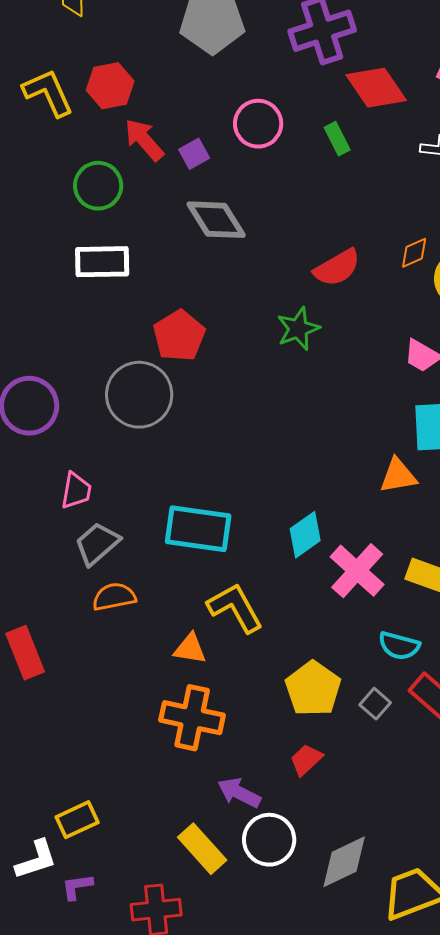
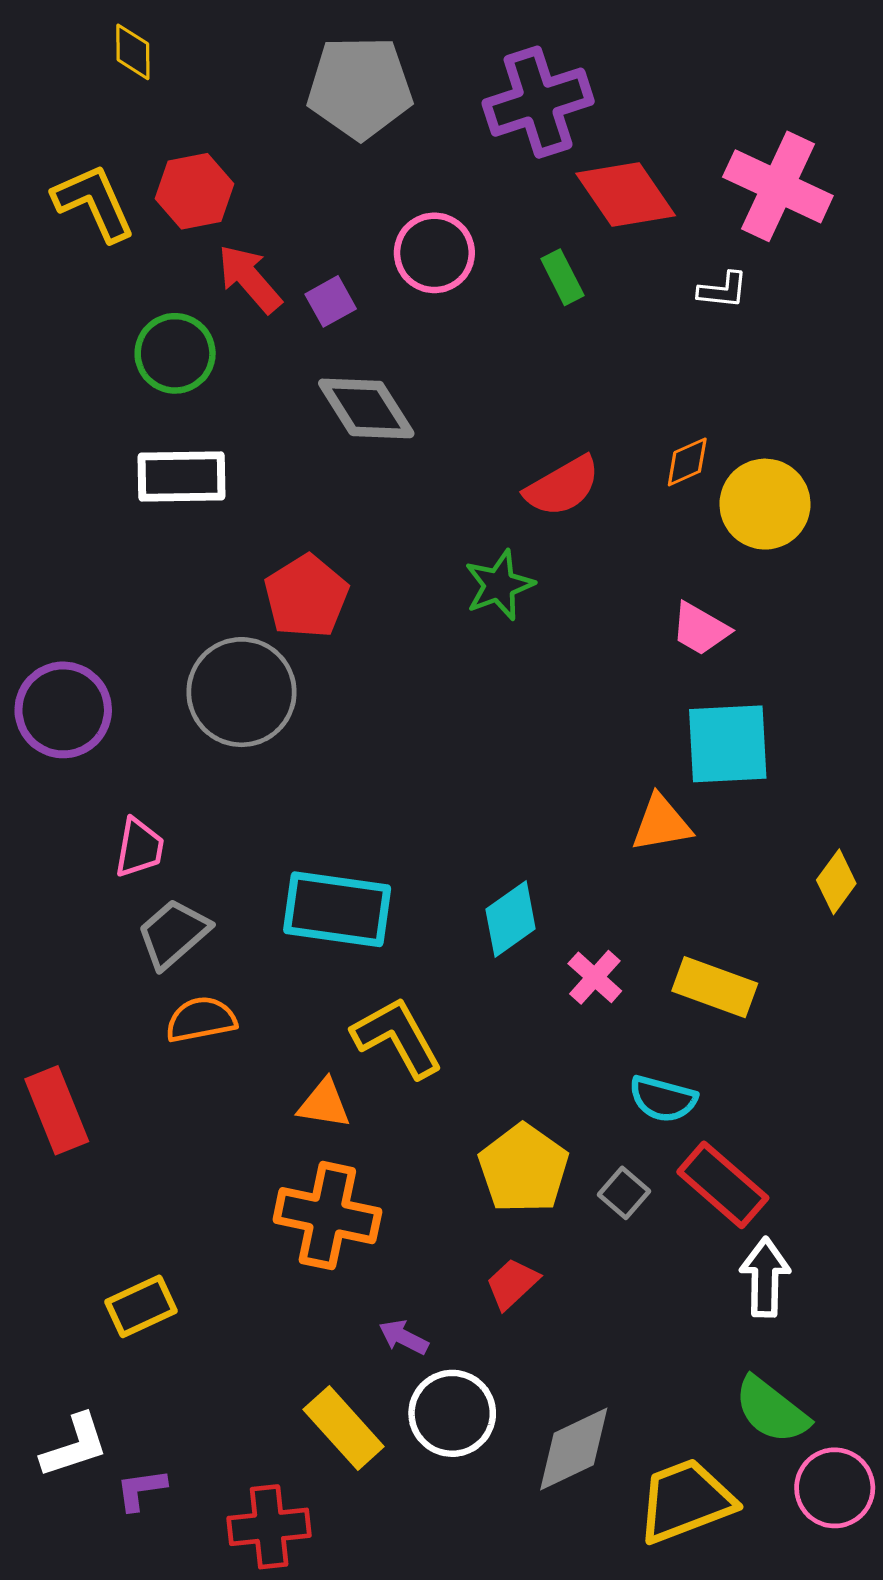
pink cross: (357, 571) -> (595, 977), size x0.6
purple arrow: (239, 793) -> (404, 1337), size x0.7
yellow rectangle: (77, 820) -> (141, 1306), moved

